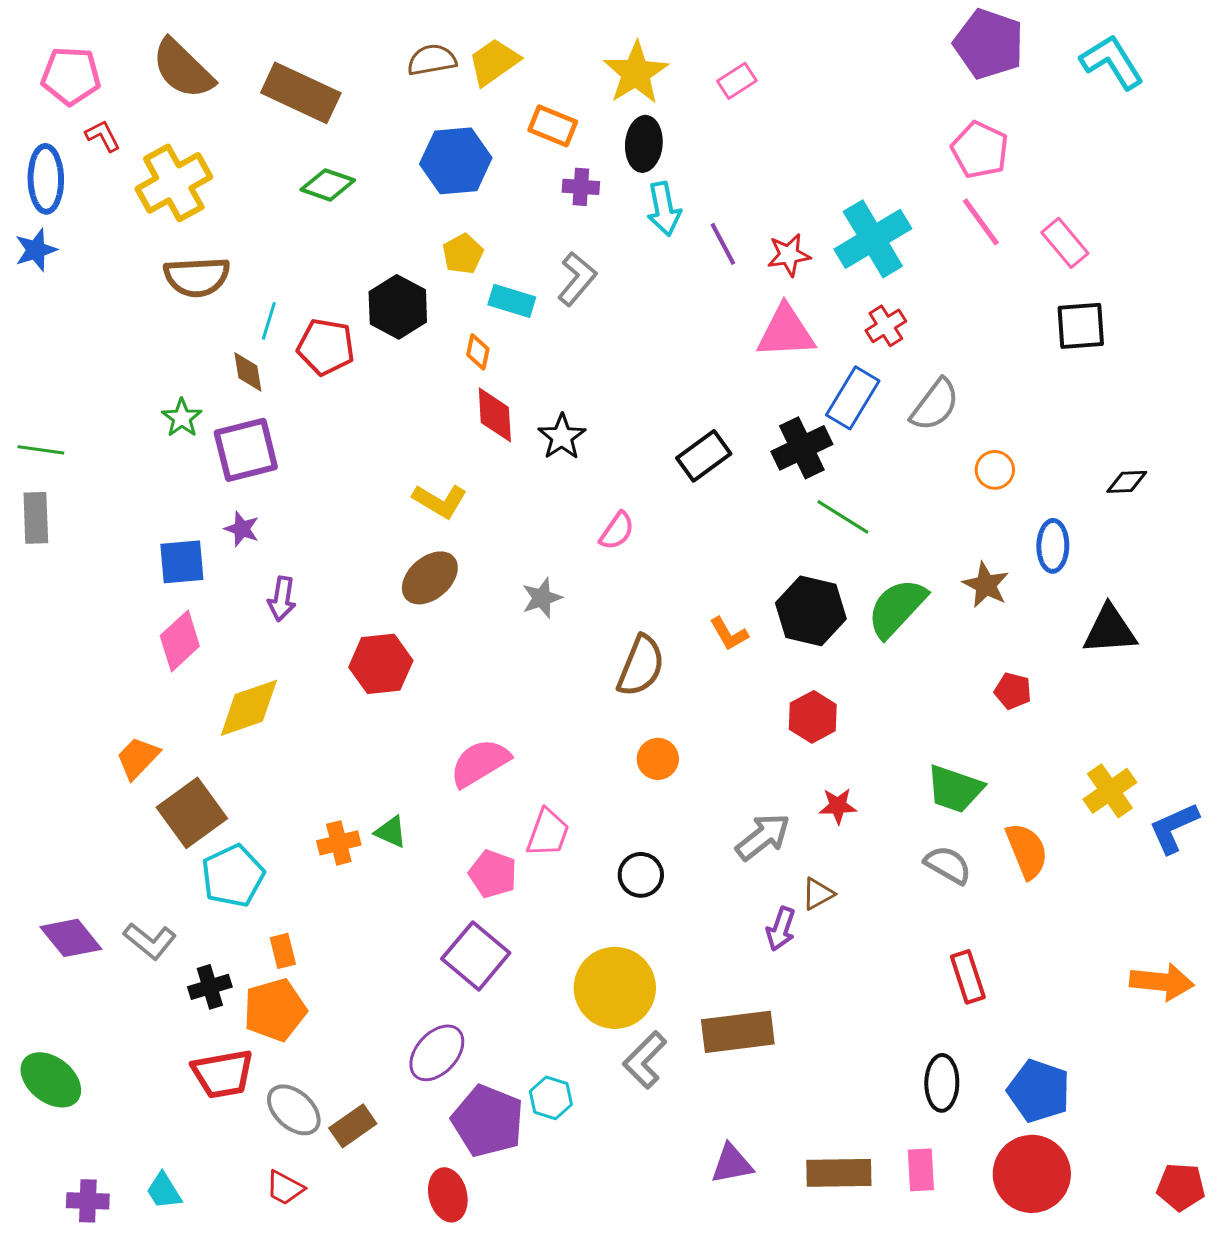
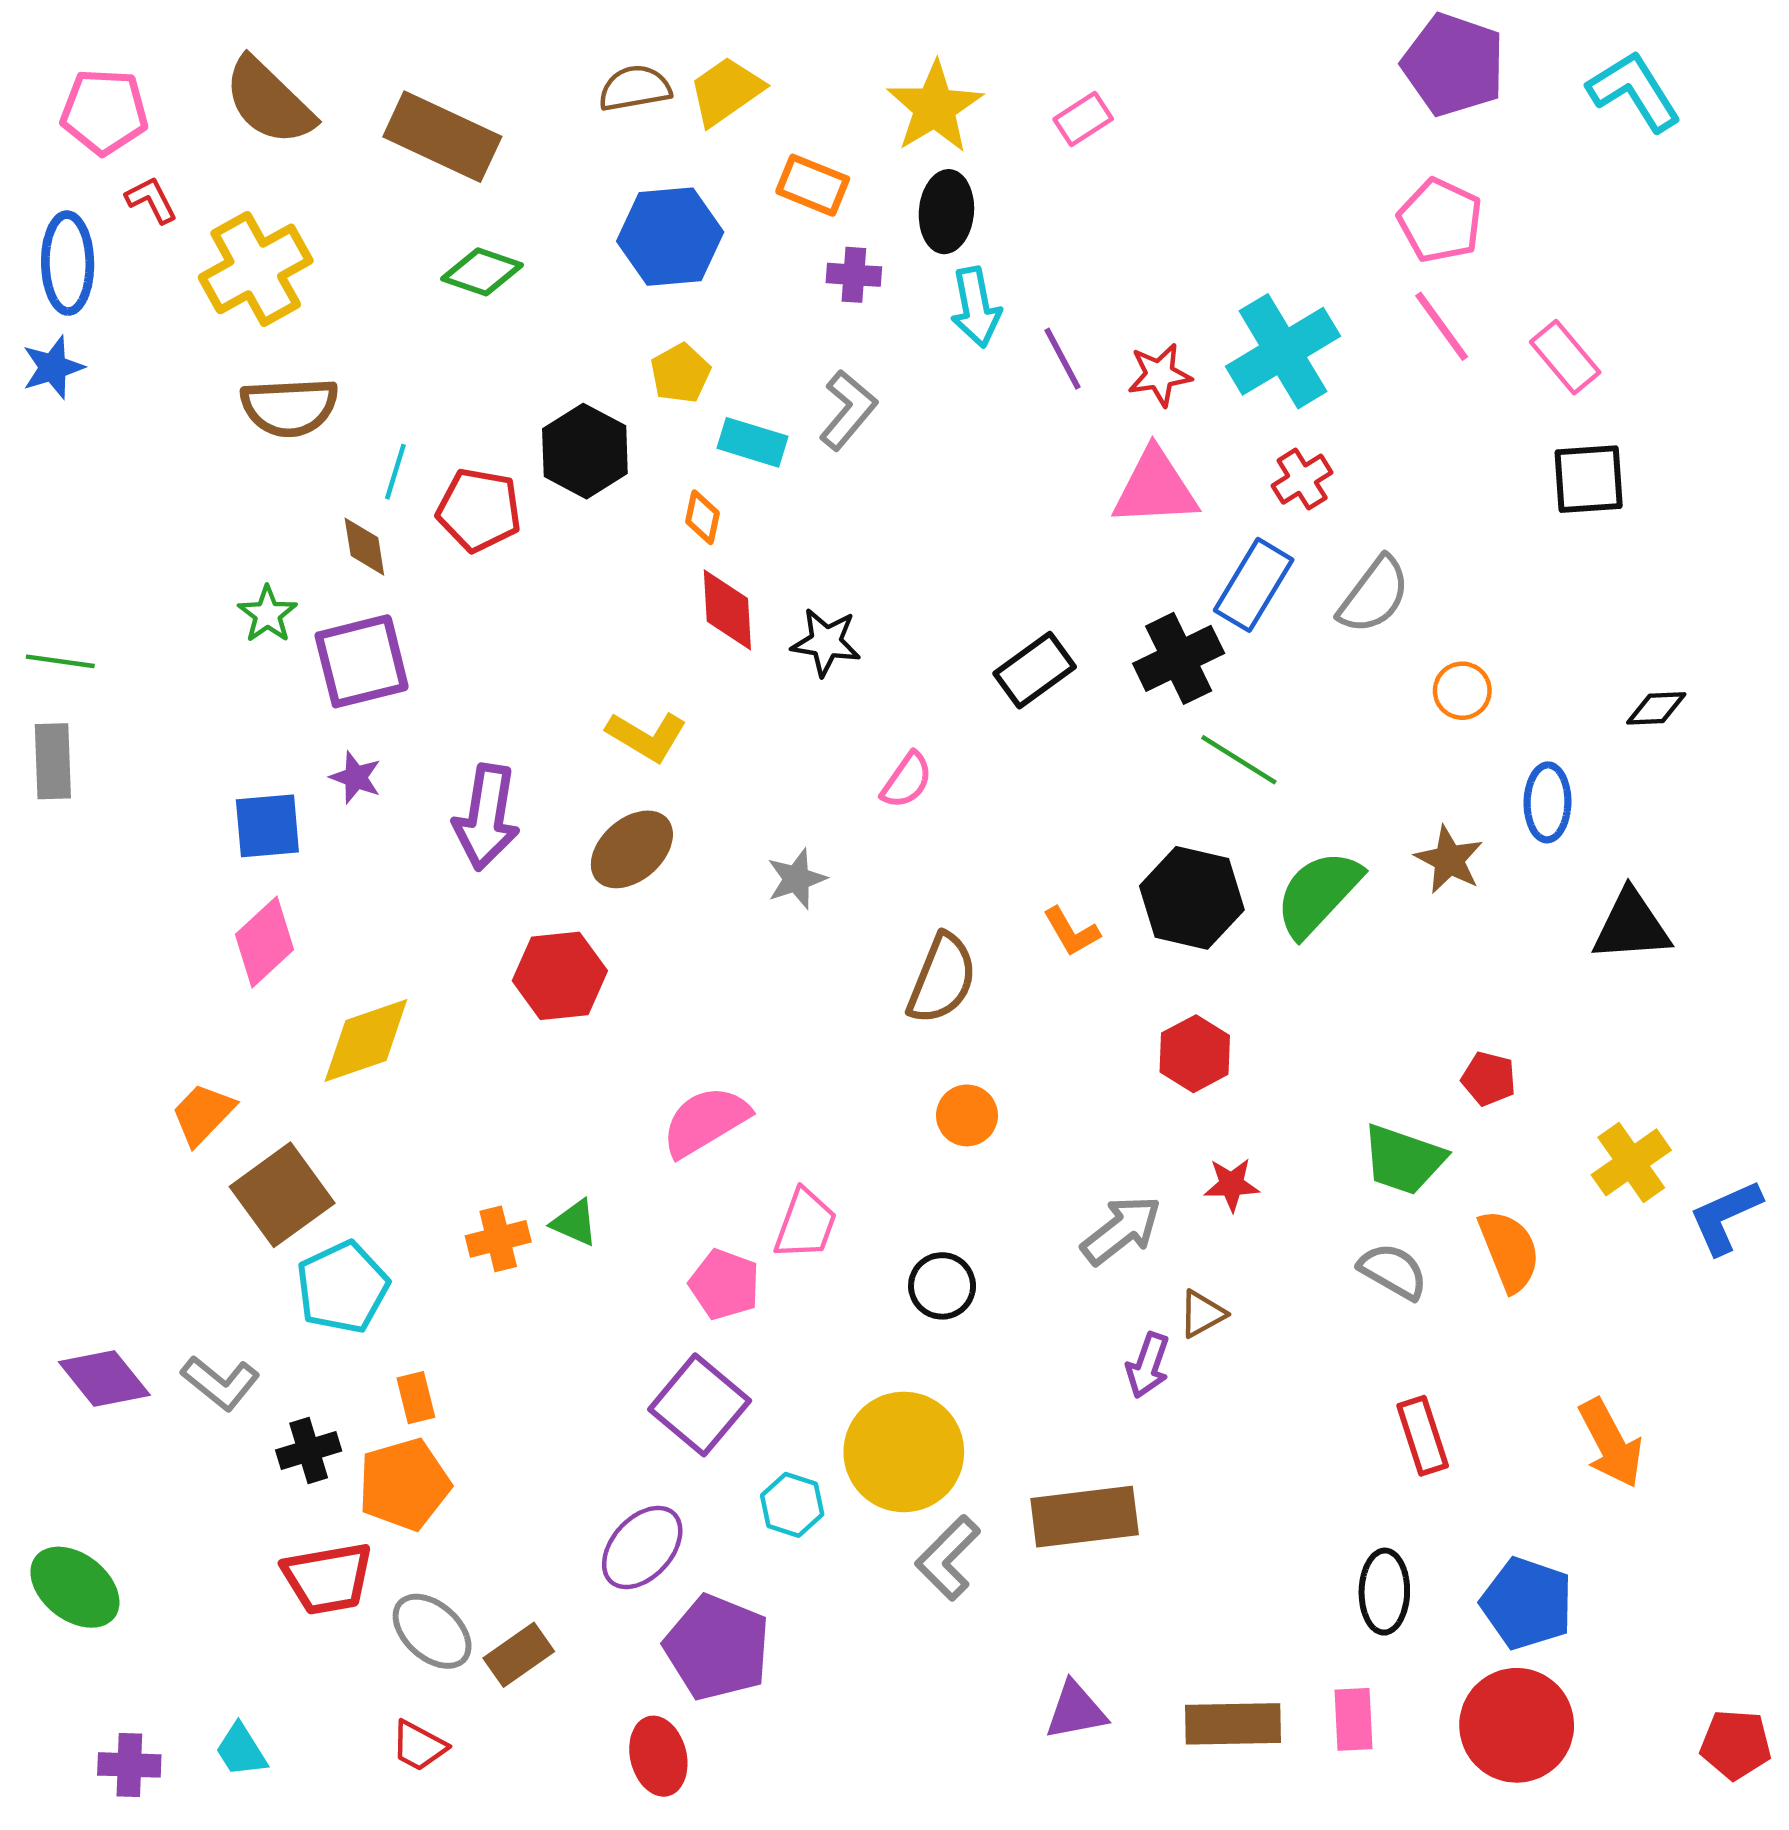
black star: (562, 437) -> (826, 642), turned -30
purple arrow: (282, 599) -> (486, 817), moved, size x1.6
red pentagon: (1013, 691) -> (1489, 1079), moved
orange arrow: (1162, 982) -> (1611, 1443), moved, turned 56
cyan hexagon: (551, 1098) -> (792, 1505), moved

